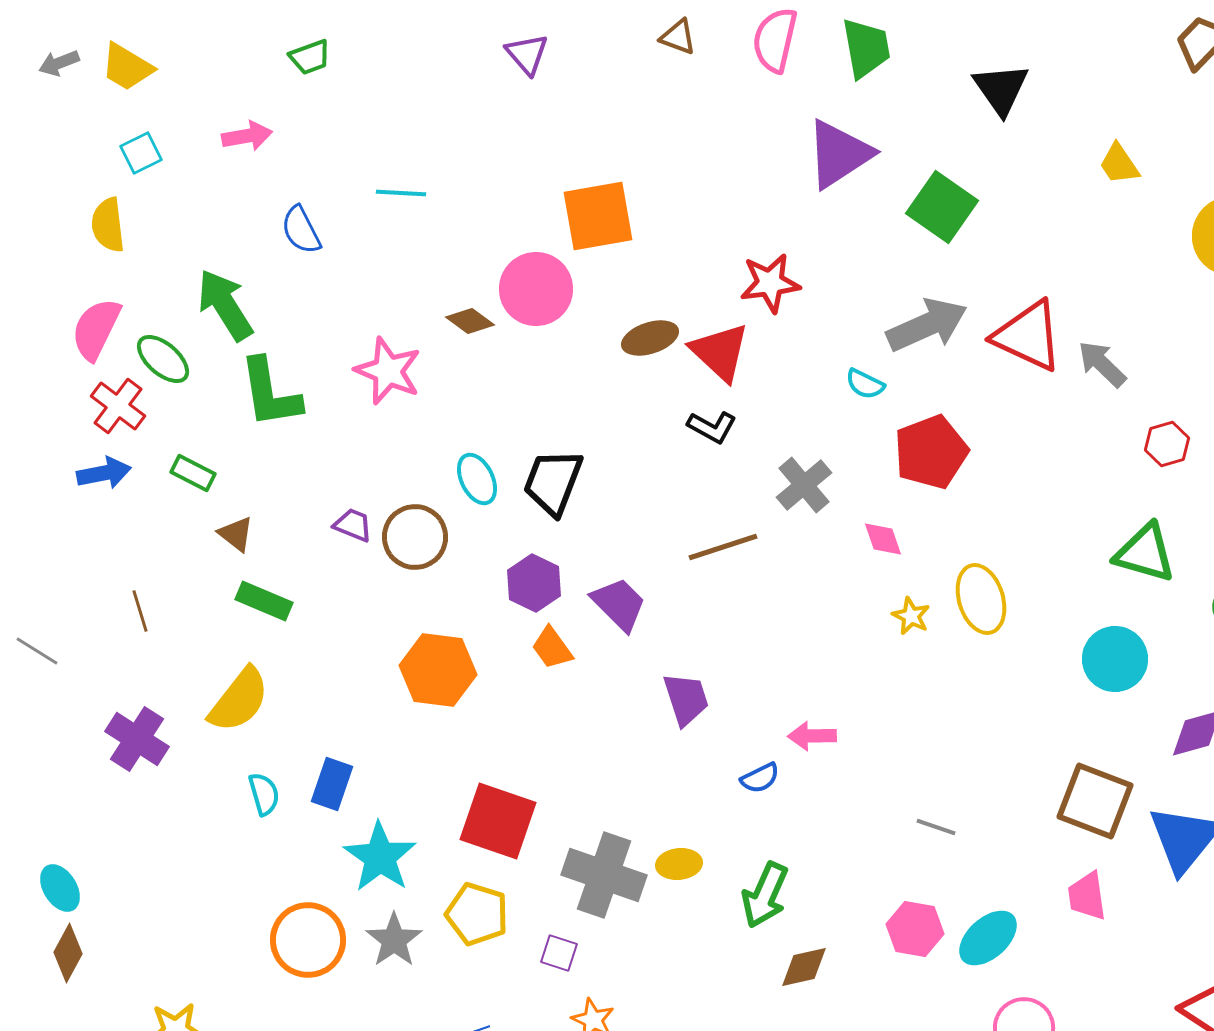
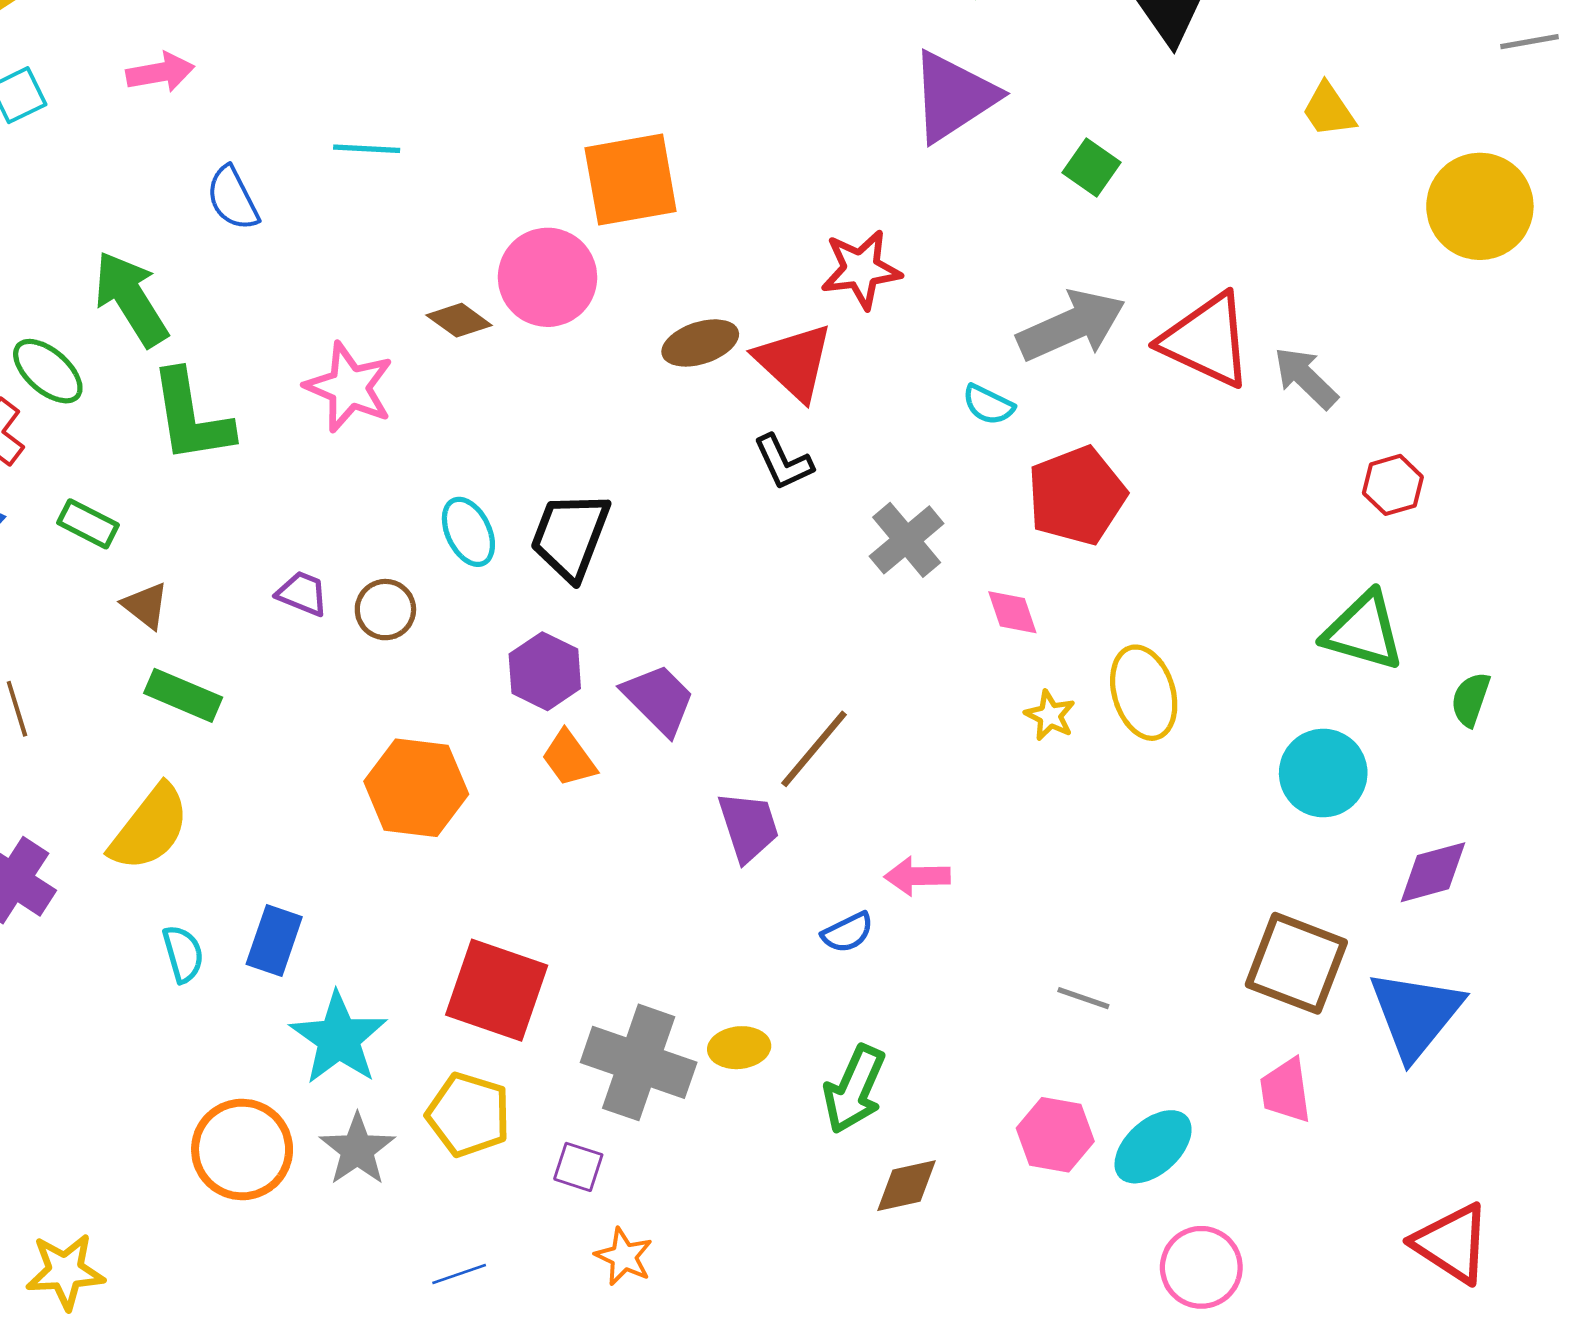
green square: (942, 207) -> (1091, 167), size x0.6
black L-shape: (712, 427) -> (783, 462), turned 36
brown circle: (415, 537) -> (385, 610), size x0.7
brown line: (723, 547) -> (814, 749), moved, turned -32

